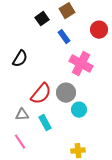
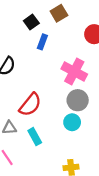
blue rectangle: (64, 37) -> (42, 42), moved, turned 56
gray circle: (66, 93) -> (78, 100), moved

